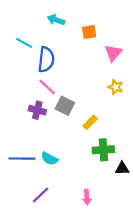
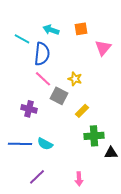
cyan arrow: (56, 20) -> (51, 30), moved
yellow star: (116, 87) -> (75, 79), moved
purple cross: (37, 110) -> (29, 109), moved

